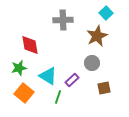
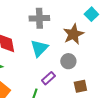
cyan square: (106, 13) -> (91, 14), moved
cyan triangle: (48, 76) -> (39, 48), moved, turned 42

